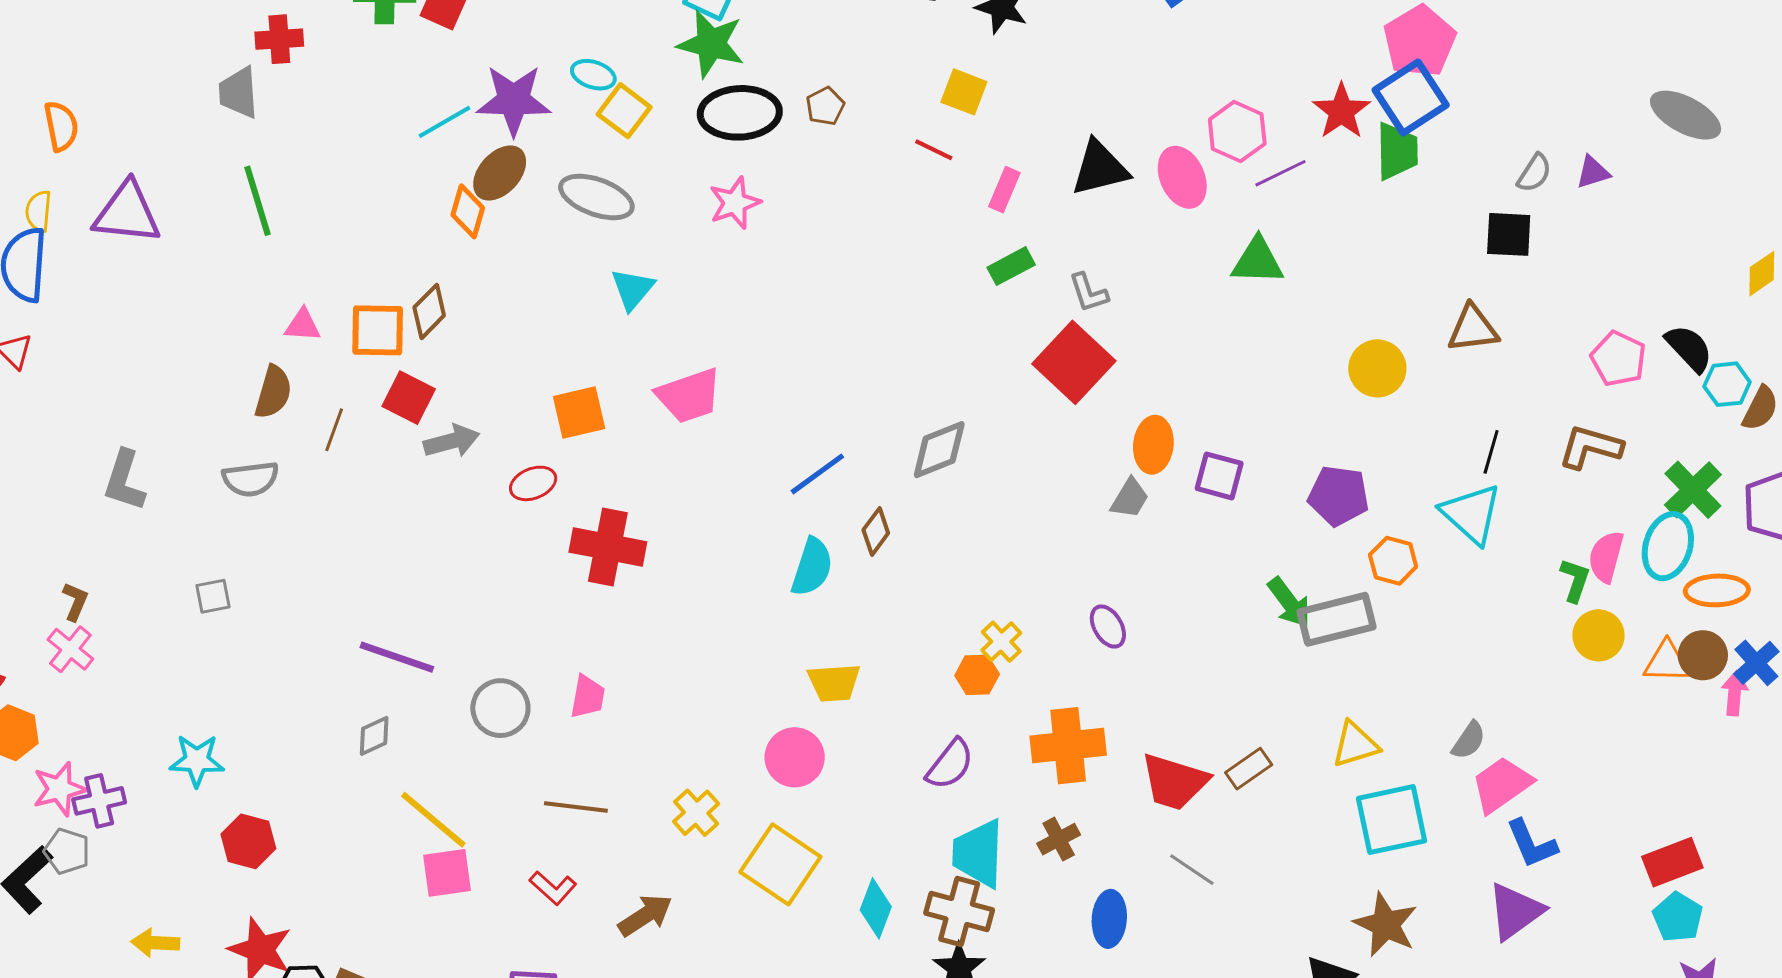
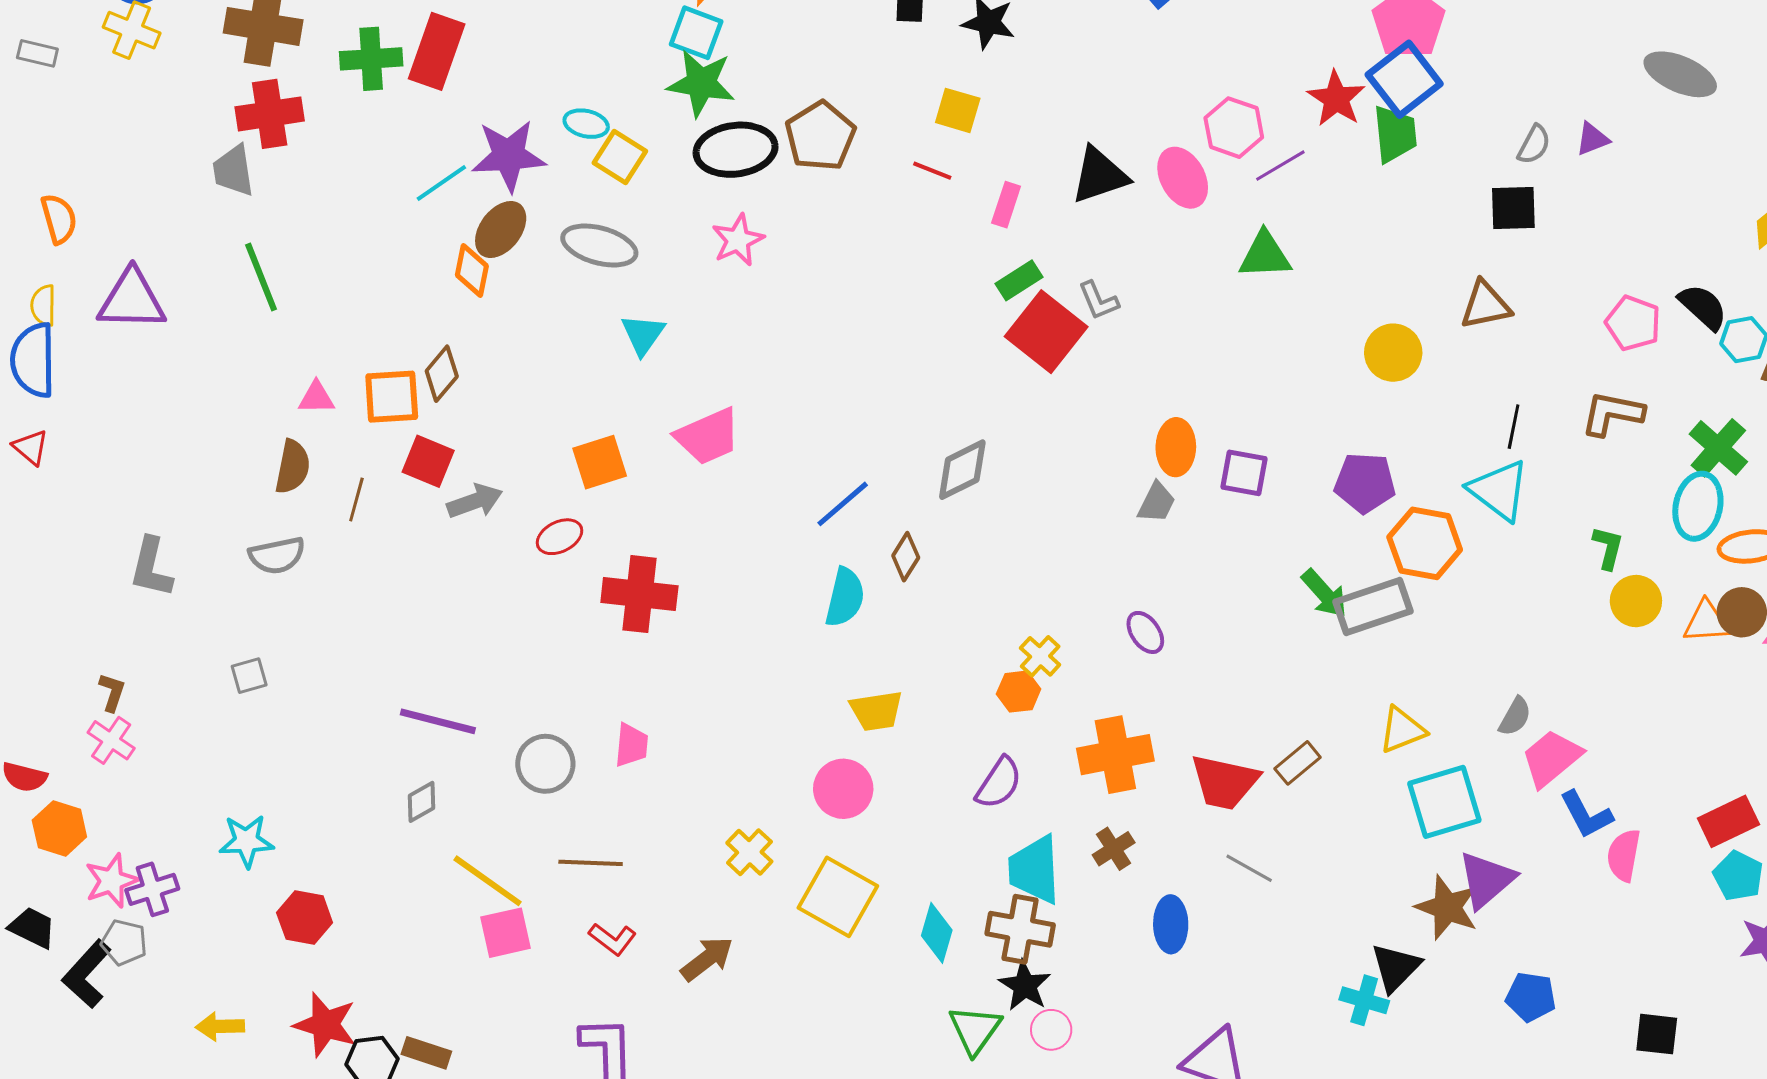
red cross: (279, 39) -> (270, 114), size x1.4
brown pentagon: (825, 106) -> (820, 136), size x1.8
red square: (1074, 362) -> (1046, 332), moved
pink semicircle: (1606, 557) -> (1624, 855), moved
orange hexagon: (1393, 561) -> (1425, 543), size x1.5
brown line: (576, 807) -> (591, 863), moved
purple triangle: (1515, 911) -> (1486, 880), moved

